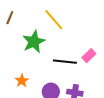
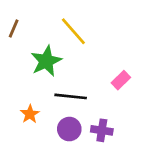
black line: (65, 62) -> (71, 96), moved

